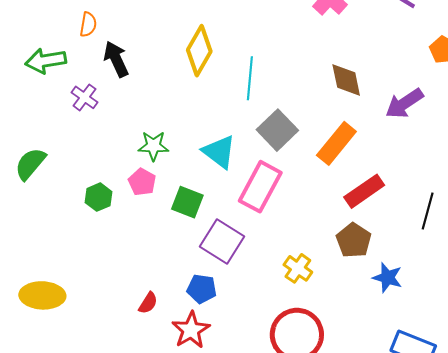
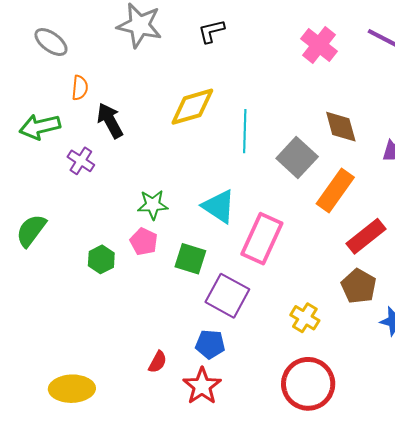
yellow diamond: (199, 51) -> (192, 107), turned 48
gray square: (277, 130) -> (297, 157), moved
yellow ellipse: (42, 295) -> (72, 389), moved

